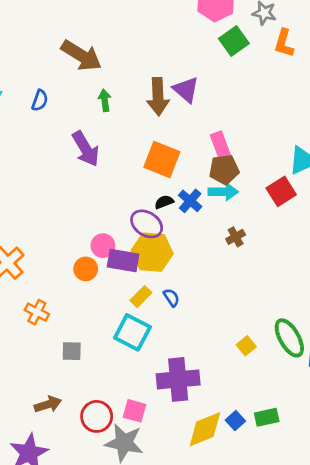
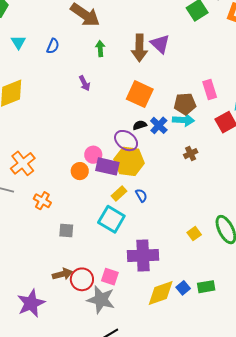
pink rectangle: (220, 145) -> (210, 89), moved
purple arrow: (86, 149) -> (84, 83), size x0.6
brown arrow: (48, 404) -> (62, 274), moved

